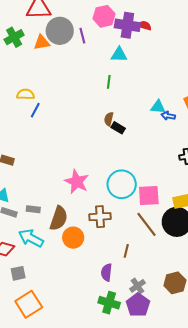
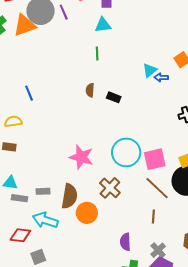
orange triangle: (42, 42) -> (25, 25), size x1.4
yellow semicircle: (26, 94) -> (13, 121), moved
cyan triangle: (158, 107) -> (150, 70), turned -35
blue line: (35, 110) -> (29, 93), turned -42
brown semicircle: (109, 119) -> (90, 90), moved
brown cross: (100, 217) -> (110, 188), turned -35
brown line: (126, 251) -> (153, 217), moved

